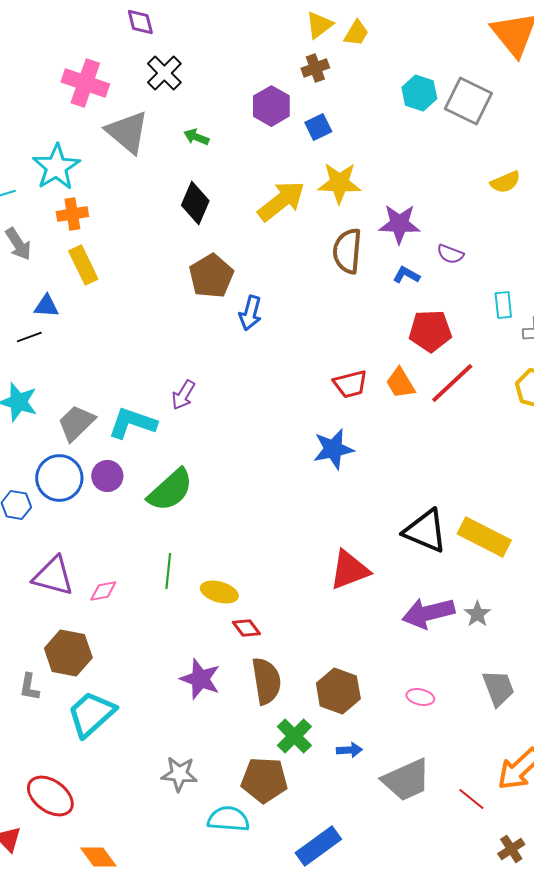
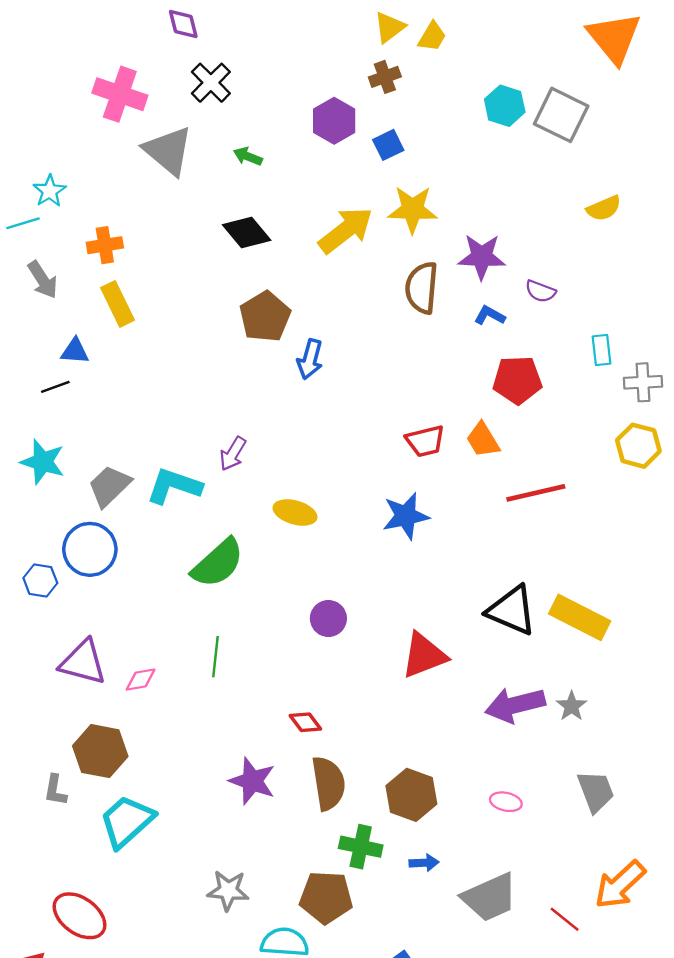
cyan star: (56, 167) -> (50, 191), moved, size x0.6
black diamond: (195, 203) -> (247, 232), turned -63
red line: (452, 383) -> (536, 493), moved, turned 30
purple circle: (107, 476) -> (328, 618), moved
yellow ellipse: (219, 592) -> (295, 512), moved
green cross: (294, 736) -> (361, 847), turned -33

